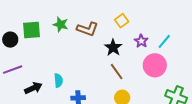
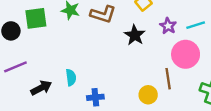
cyan line: (164, 41) -> (196, 25), turned 35
brown line: (117, 72) -> (168, 79), moved, turned 30

